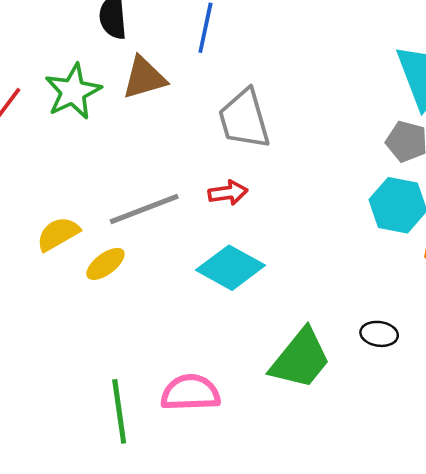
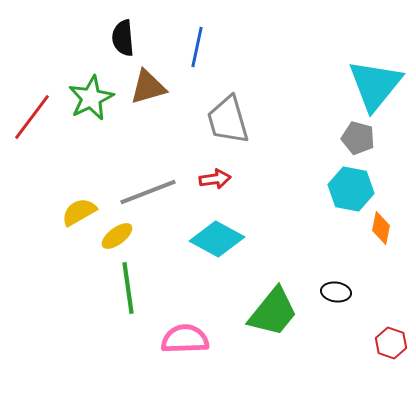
green line: (119, 411) -> (128, 288), moved

